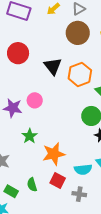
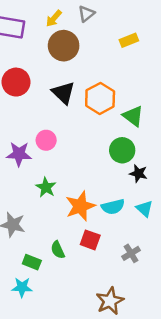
brown circle: (78, 33) -> (64, 46), moved
cyan semicircle: (83, 169) -> (113, 207), moved
gray cross: (79, 194) -> (131, 253), moved, turned -32

